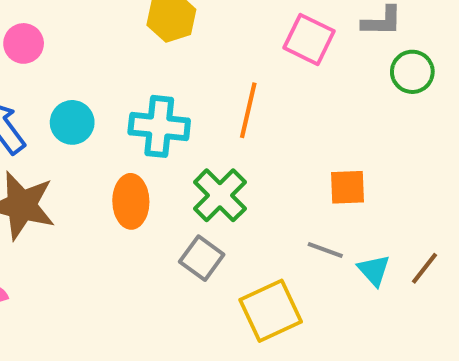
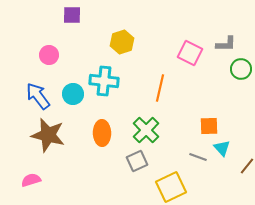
cyan cross: (159, 126) -> (104, 81), moved
gray square: (202, 258) -> (137, 161), turned 30
cyan triangle: (374, 270) -> (222, 148), moved

